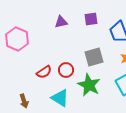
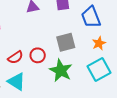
cyan triangle: (60, 98) -> (16, 82), moved

